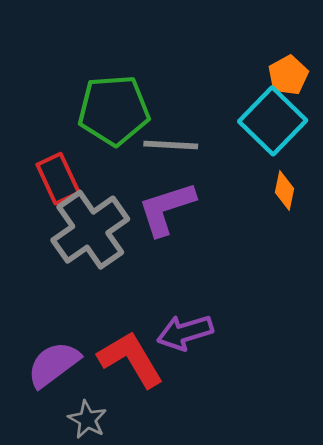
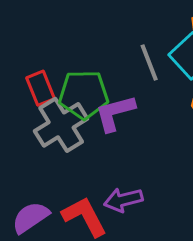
green pentagon: (114, 110) -> (84, 95), moved
gray line: (171, 145) -> (149, 62), moved, turned 63

